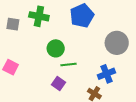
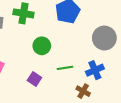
green line: (69, 65) -> (65, 68), moved
purple square: (58, 83) -> (34, 79), moved

